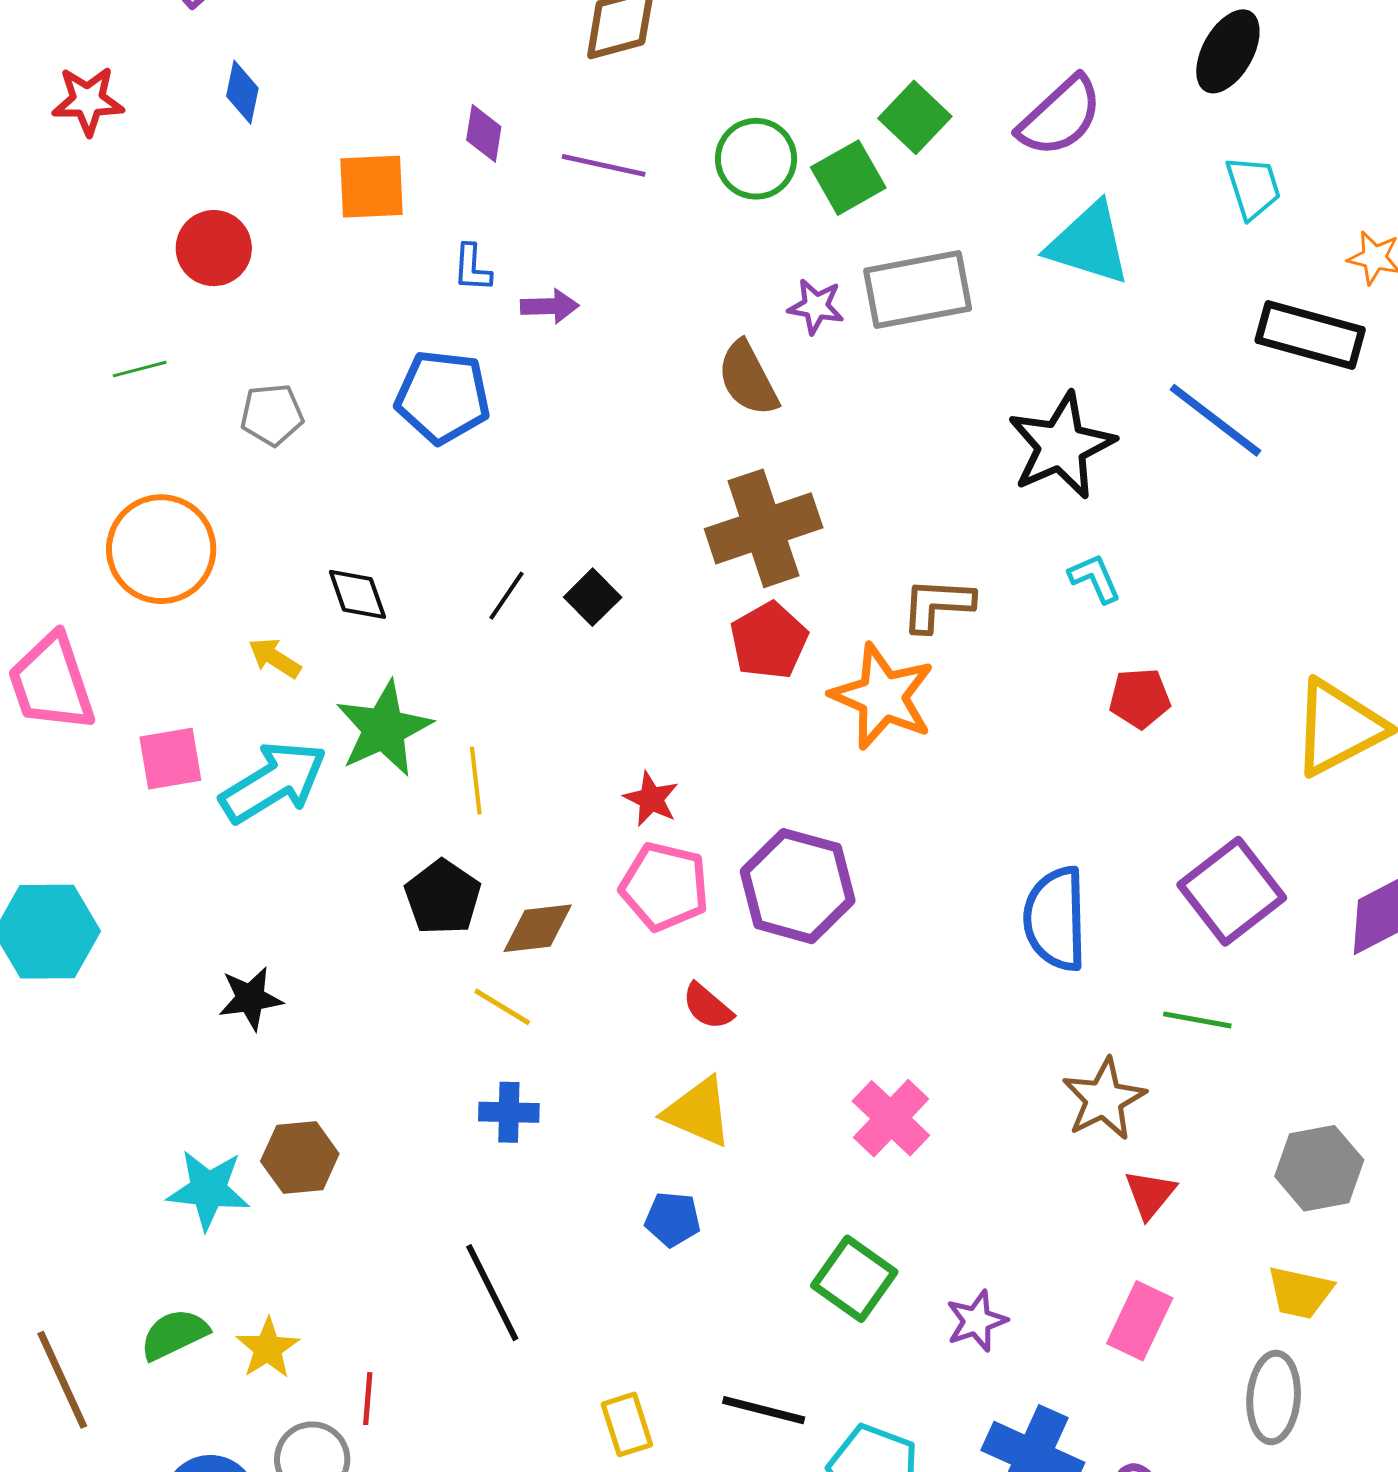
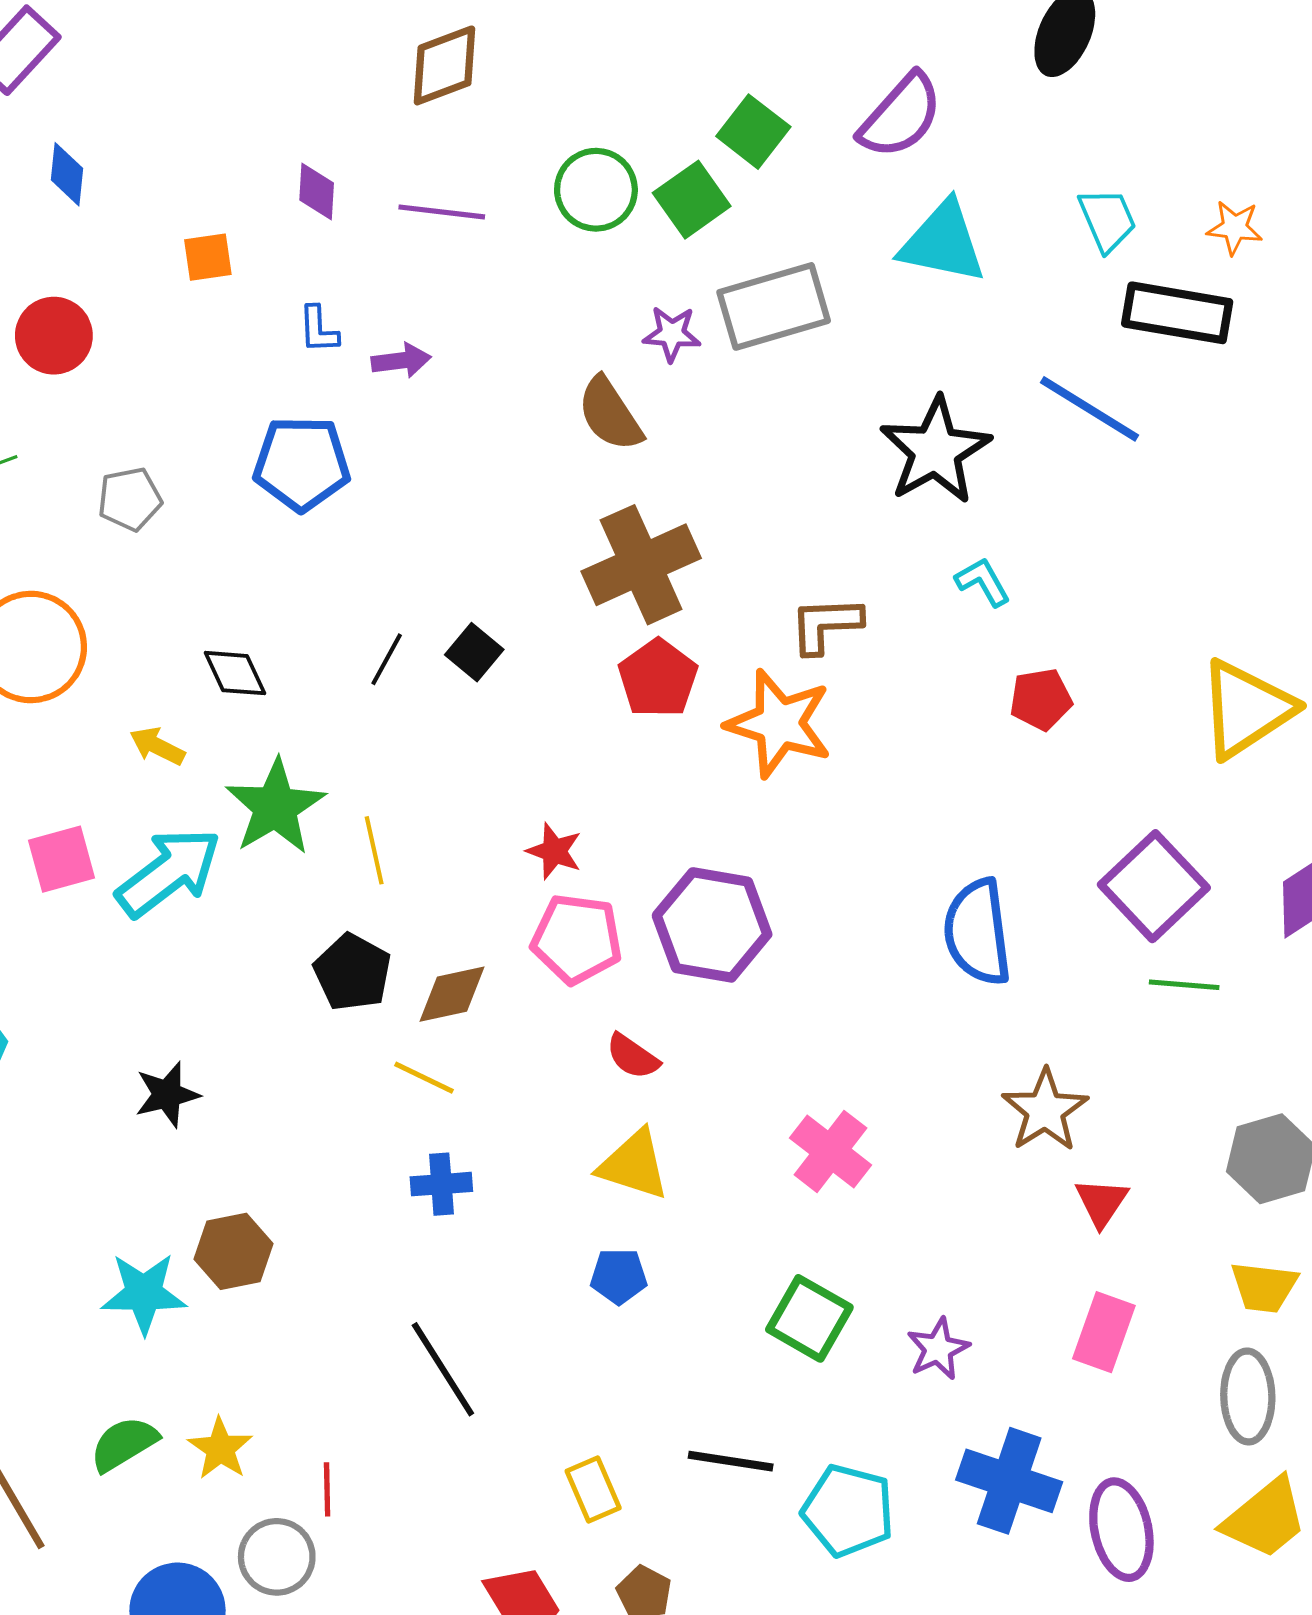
orange square: (372, 187) -> (208, 257), size x0.7
cyan trapezoid: (1253, 188) -> (1107, 220), moved
green line: (1197, 1020) -> (1184, 985), moved

